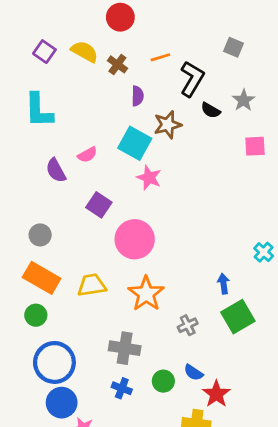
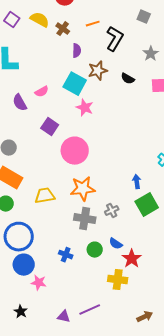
black semicircle: (211, 110) -> (128, 79), moved
yellow trapezoid: (92, 285) -> (45, 196), moved
orange star: (146, 294) -> (83, 189), turned 30
gray cross: (125, 348) -> (85, 219), moved

